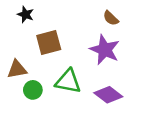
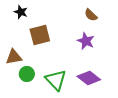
purple star: (105, 50) -> (86, 41), size x0.7
green triangle: (68, 81) -> (56, 80), moved, turned 35

